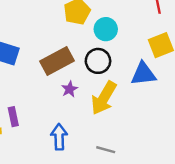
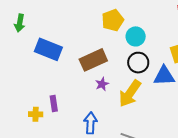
black circle: (98, 61) -> (138, 63), moved

